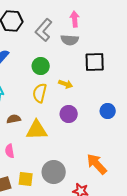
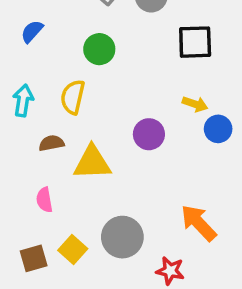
yellow arrow: (66, 84) -> (195, 104), moved
yellow semicircle: (40, 93) -> (73, 97), moved
yellow square: (26, 179) -> (73, 249), turned 35

